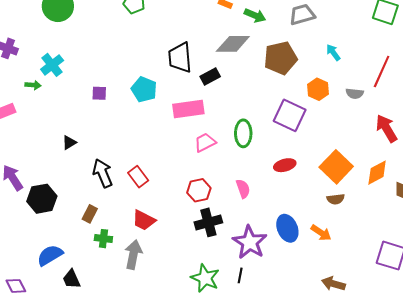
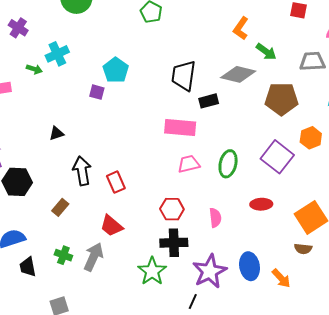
cyan pentagon: (144, 89) -> (116, 70), moved
green cross: (103, 239) -> (63, 255), moved
green star: (205, 278) -> (152, 271), moved

